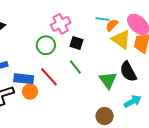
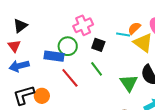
cyan line: (103, 19) -> (123, 35), moved
blue rectangle: (24, 79) -> (54, 56), moved
orange circle: (30, 92) -> (42, 96), moved

